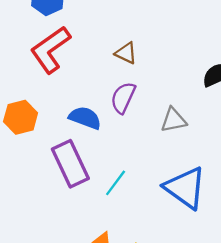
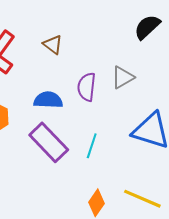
brown triangle: (126, 53) -> (53, 45), moved, turned 30
purple semicircle: (123, 98) -> (87, 87), moved

